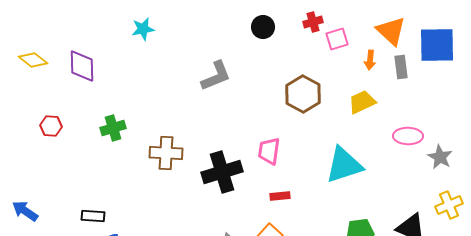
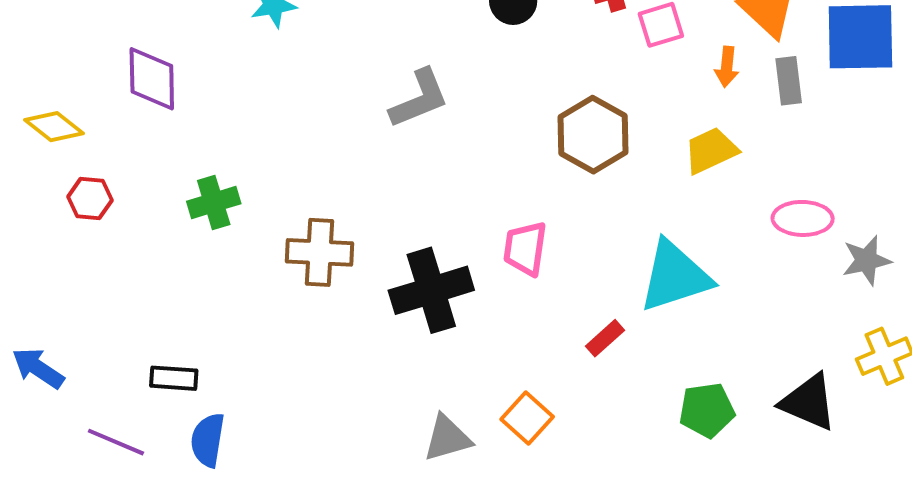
yellow diamond: (33, 60) -> (54, 127), moved
gray star: (440, 157) -> (866, 260), turned 30
red rectangle: (280, 196) -> (605, 338), moved, turned -36

